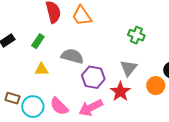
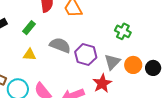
purple hexagon: (93, 77) -> (86, 55), moved
orange circle: (156, 86) -> (133, 65), moved

